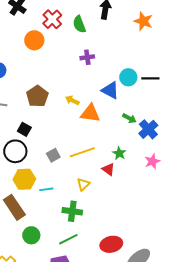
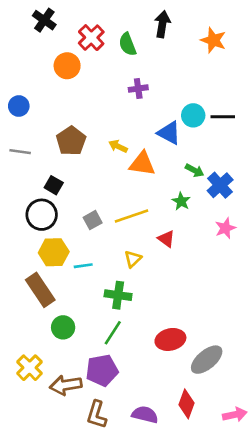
green star: (119, 153) -> (181, 201), moved
green line: (68, 239) -> (113, 333), turned -30

